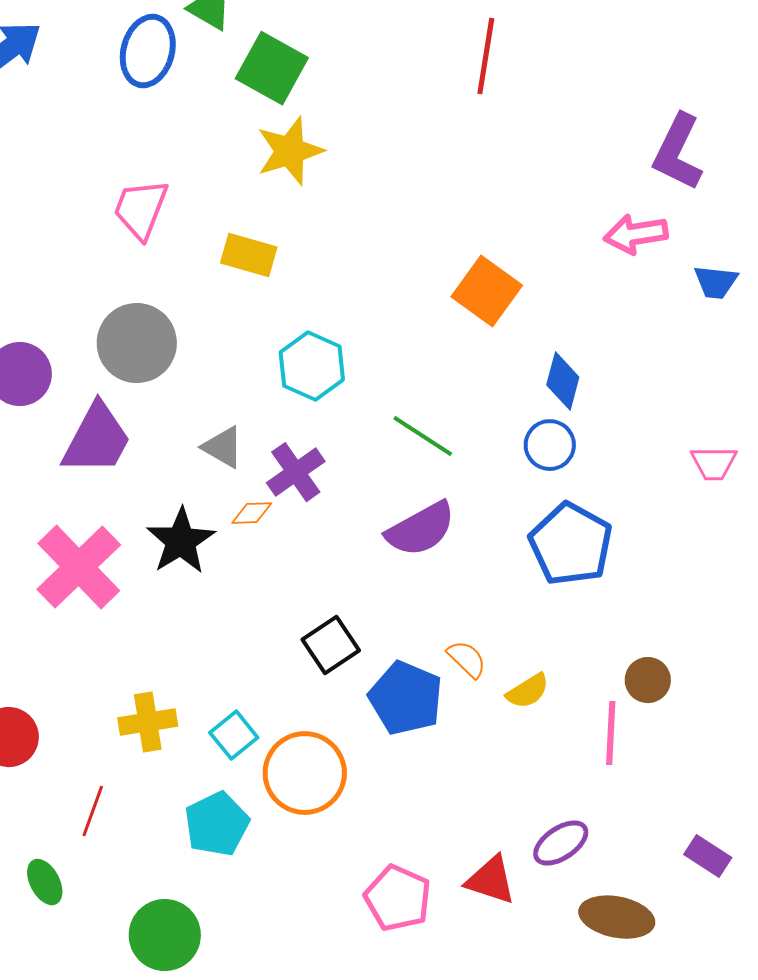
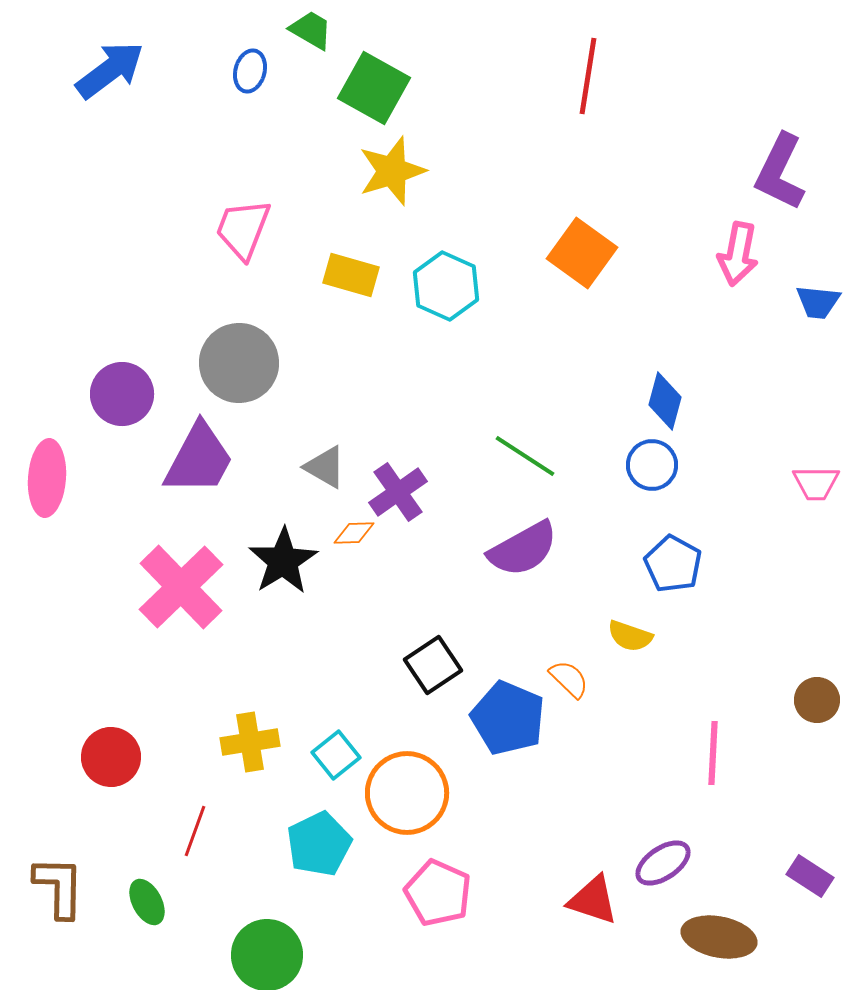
blue ellipse: (148, 51) -> (250, 71), size x0.6
pink arrow: (636, 234) -> (738, 254), turned -70
orange square: (487, 291) -> (582, 253), moved
cyan hexagon: (312, 366) -> (446, 286), moved
blue pentagon: (571, 544) -> (673, 564), size x0.7
brown circle: (648, 680) -> (817, 700), moved
yellow semicircle: (528, 691) -> (630, 636), moved, turned 51
pink pentagon: (398, 898) -> (438, 893), moved

